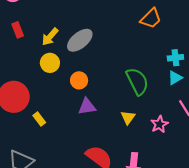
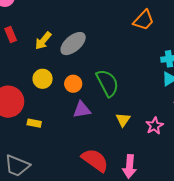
yellow circle: (50, 63) -> (43, 79), moved
green semicircle: (137, 81) -> (107, 83), moved
yellow rectangle: (39, 119) -> (34, 123), turned -40

